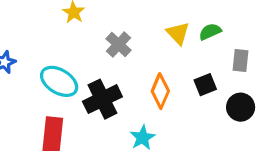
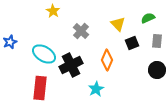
green semicircle: (210, 32) -> (148, 18), moved
black square: (205, 85) -> (132, 43), moved

